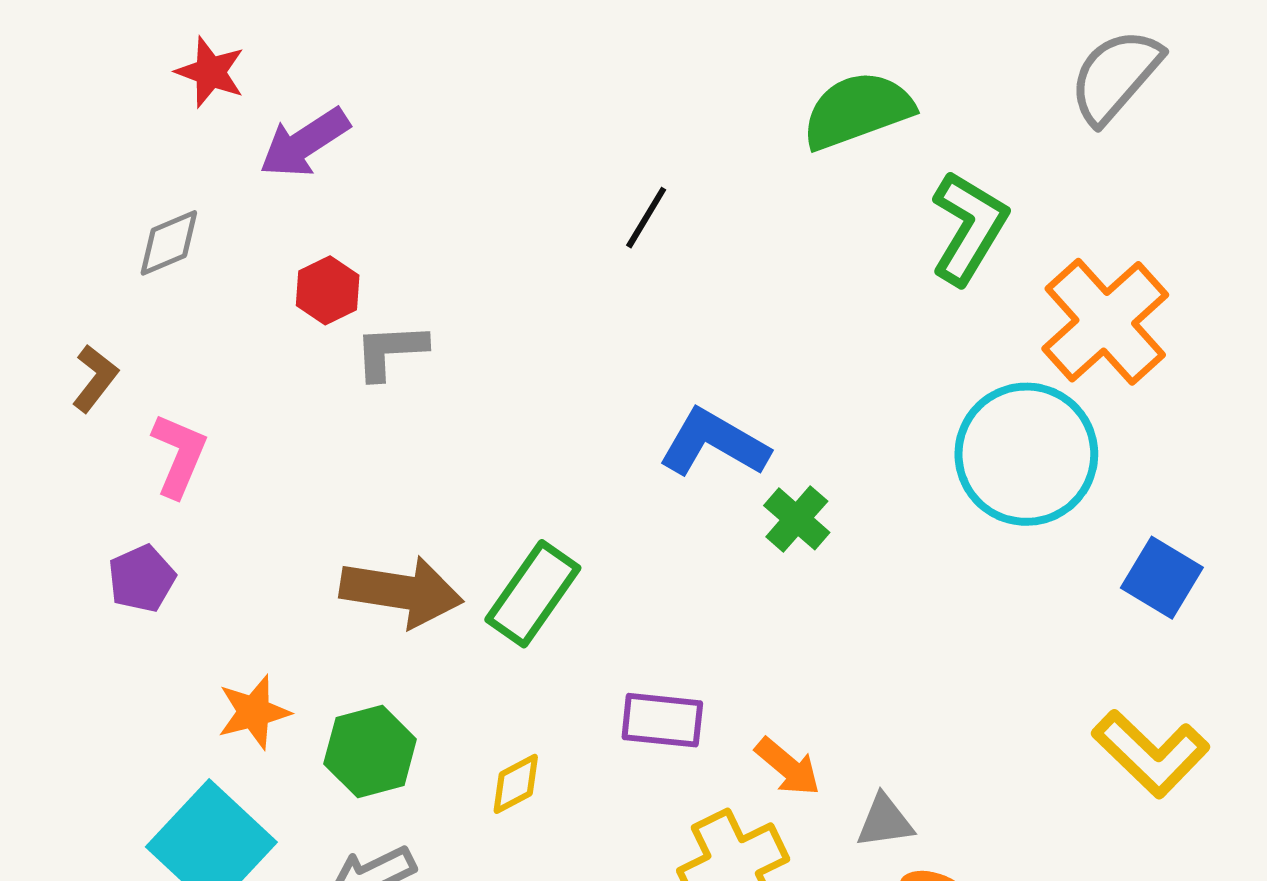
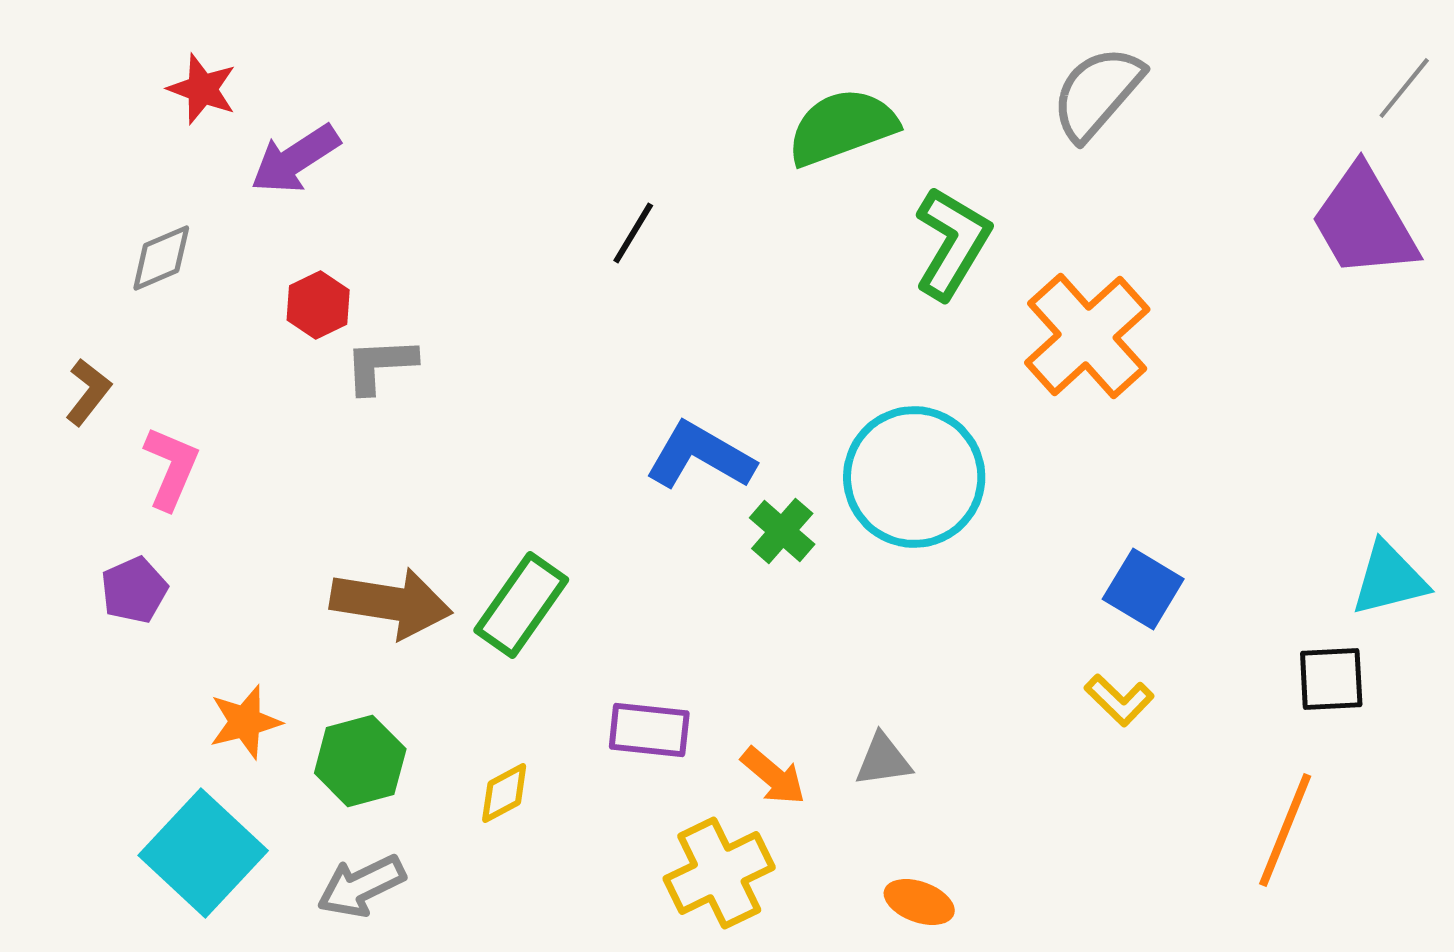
cyan circle: (1026, 454) -> (914, 477), moved
yellow L-shape: (1151, 754) -> (1119, 700), moved, size x0.6
gray triangle: (885, 821) -> (883, 760), moved

